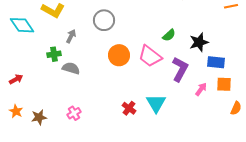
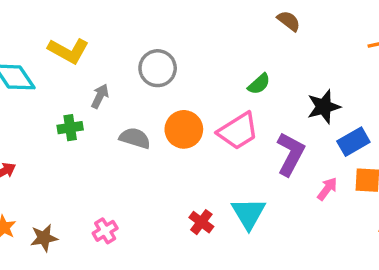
green semicircle: (169, 35) -> (259, 84), moved
pink trapezoid: (150, 56) -> (238, 131), turned -70
blue rectangle: (216, 62) -> (353, 142), turned -36
gray semicircle: (71, 68) -> (135, 138), moved

